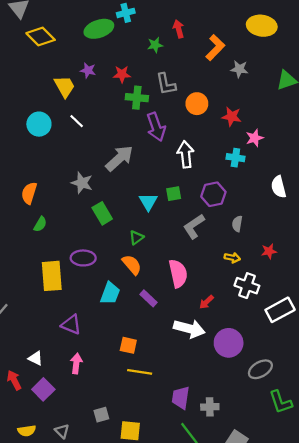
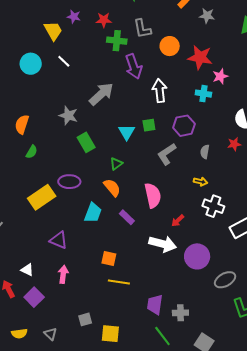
red star: (232, 117) -> (200, 57), size x1.4
red star: (269, 251) -> (234, 144), moved
yellow rectangle: (52, 276) -> (42, 197), turned 60

